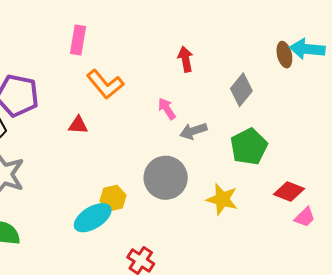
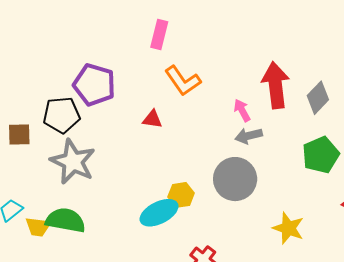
red arrow: (185, 59) -> (276, 85), moved, size x1.8
gray arrow: (193, 131) -> (249, 136), moved
yellow star: (222, 199) -> (288, 228), moved

